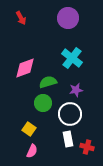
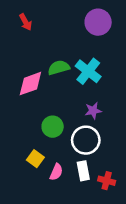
purple circle: (68, 18) -> (98, 22), moved
green semicircle: (48, 82) -> (59, 68), moved
pink semicircle: (32, 151) -> (56, 172), moved

